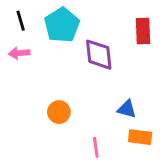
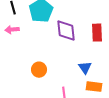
red rectangle: (143, 31) -> (97, 33), moved
blue triangle: (127, 109) -> (85, 68), turned 40

